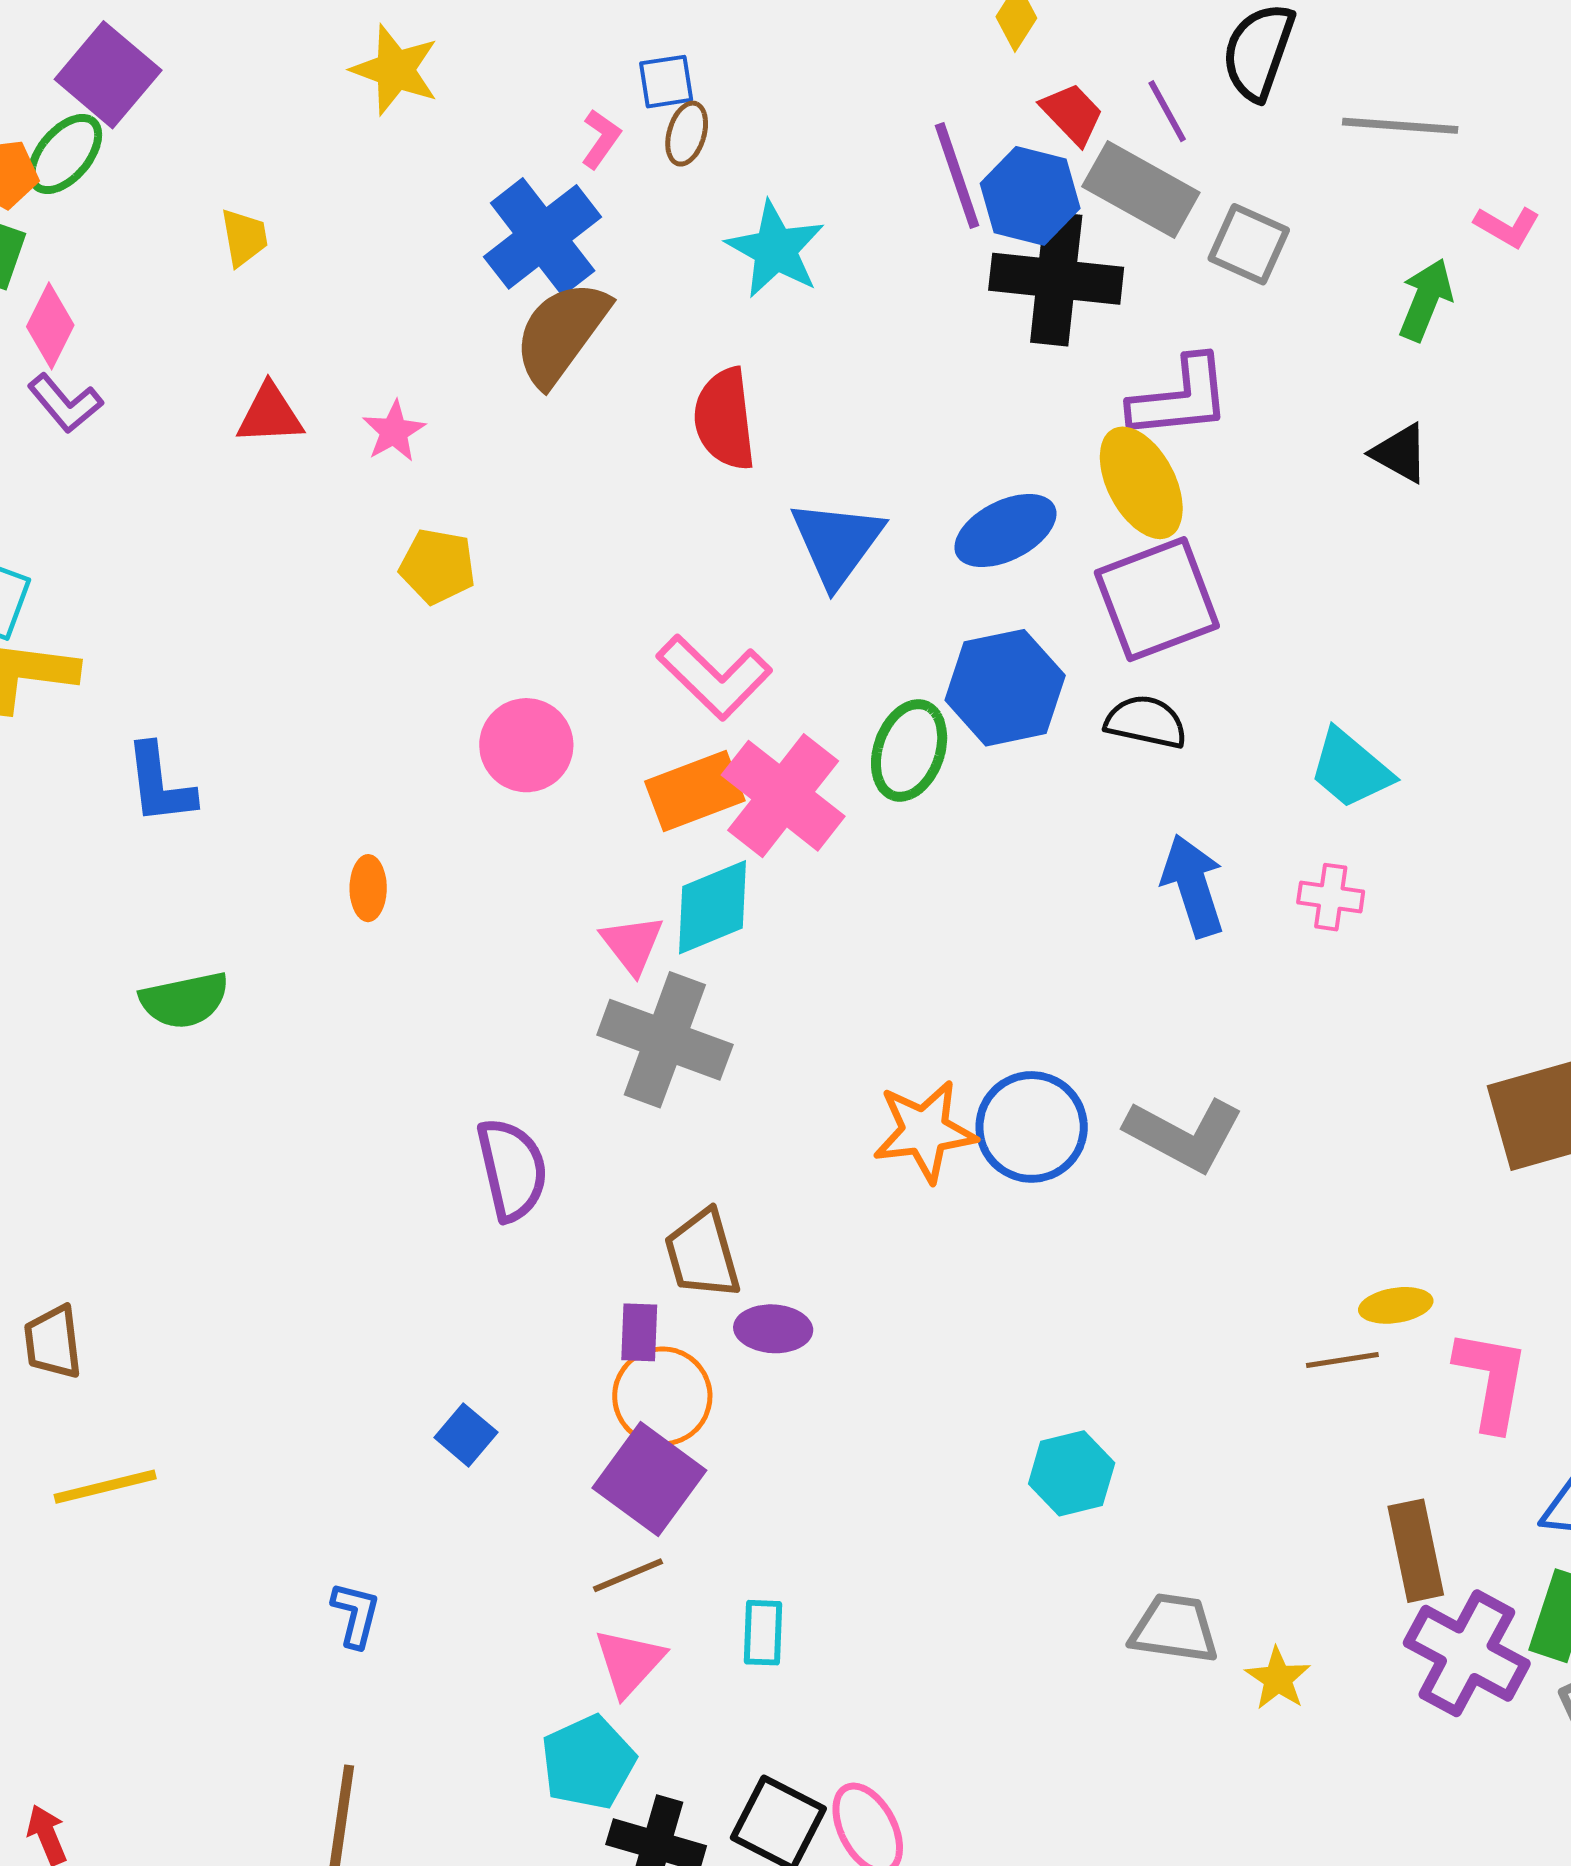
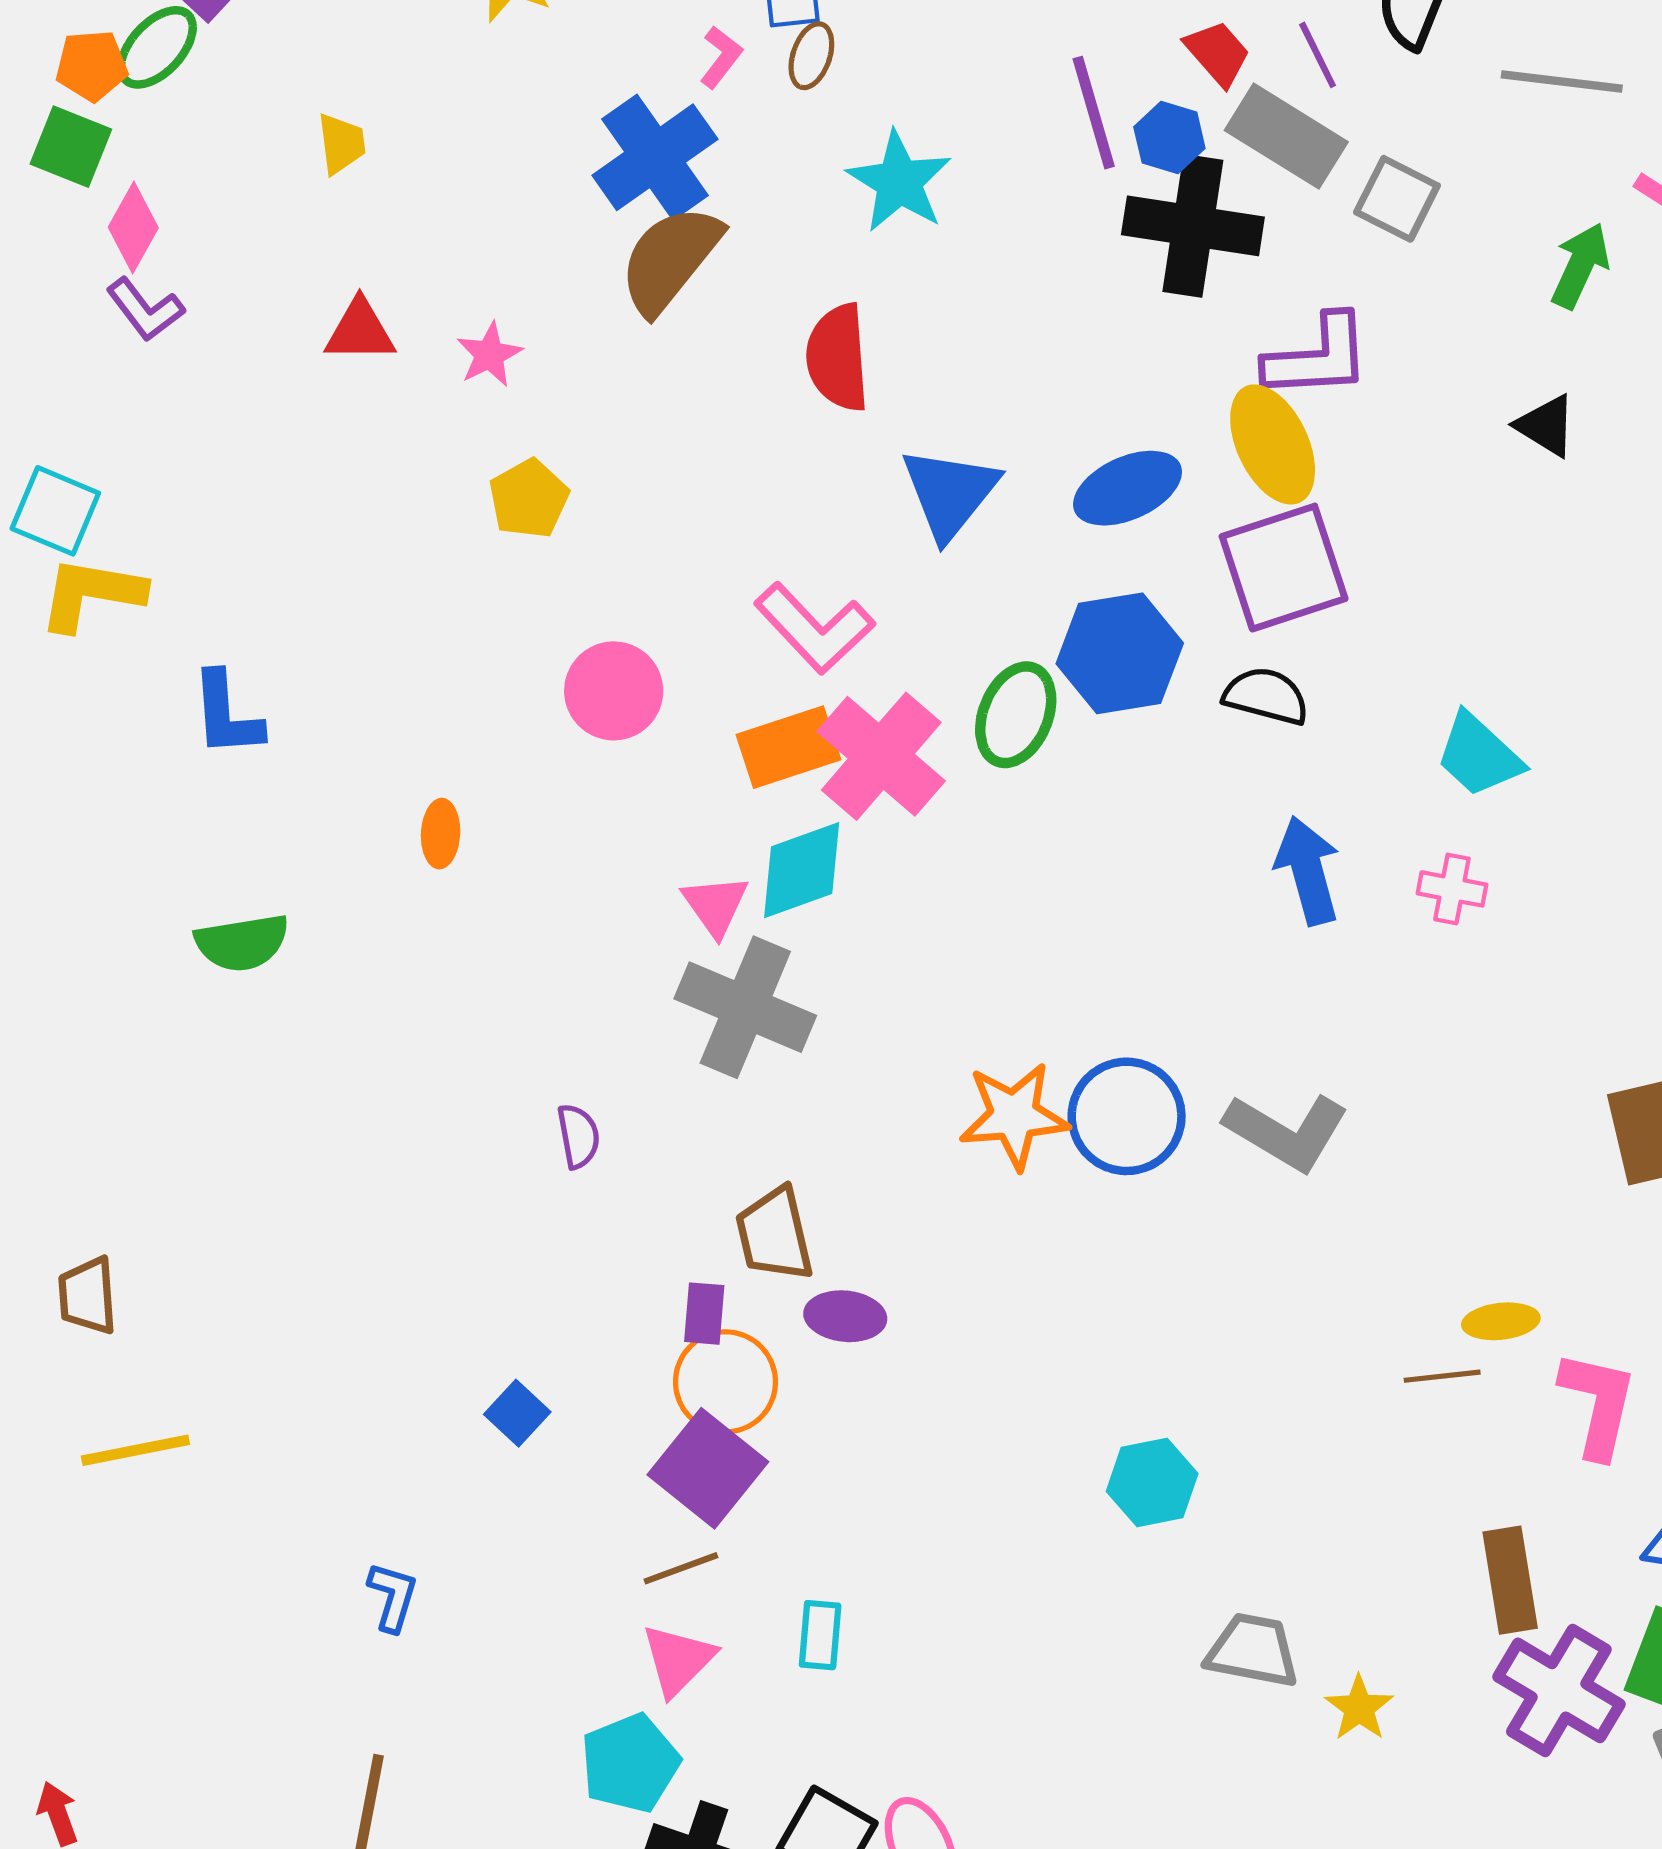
blue hexagon: (1030, 196) -> (1169, 138), size x0.7
yellow pentagon: (438, 566) -> (529, 499), turned 30
purple semicircle: (512, 1169) -> (578, 1136), size x0.6

